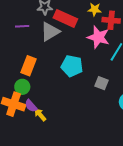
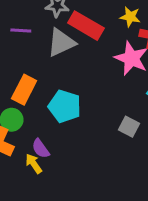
cyan pentagon: (72, 66) -> (65, 106), moved
purple semicircle: (31, 106) -> (41, 149), moved

